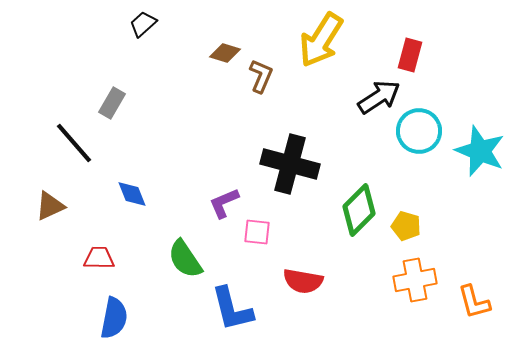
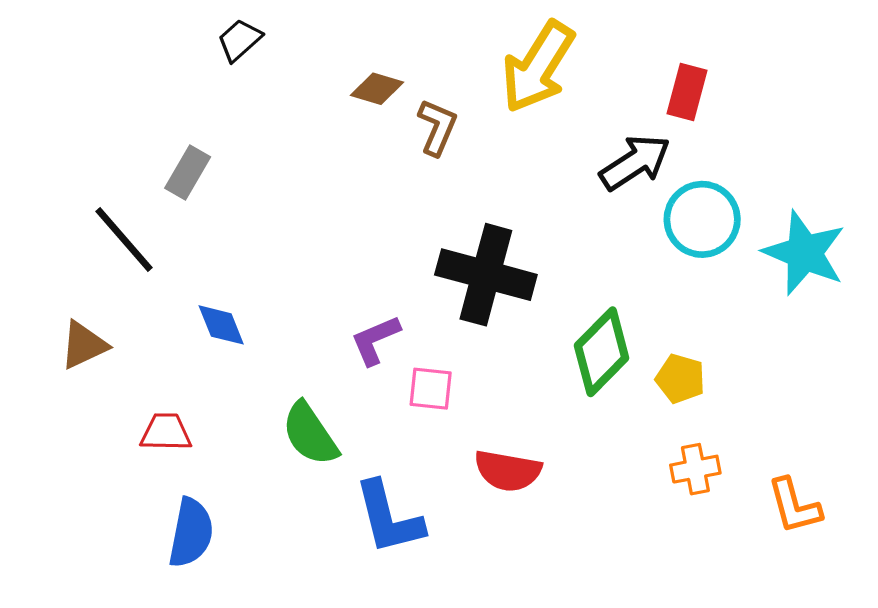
orange cross: (415, 280) -> (695, 469), size x0.7

